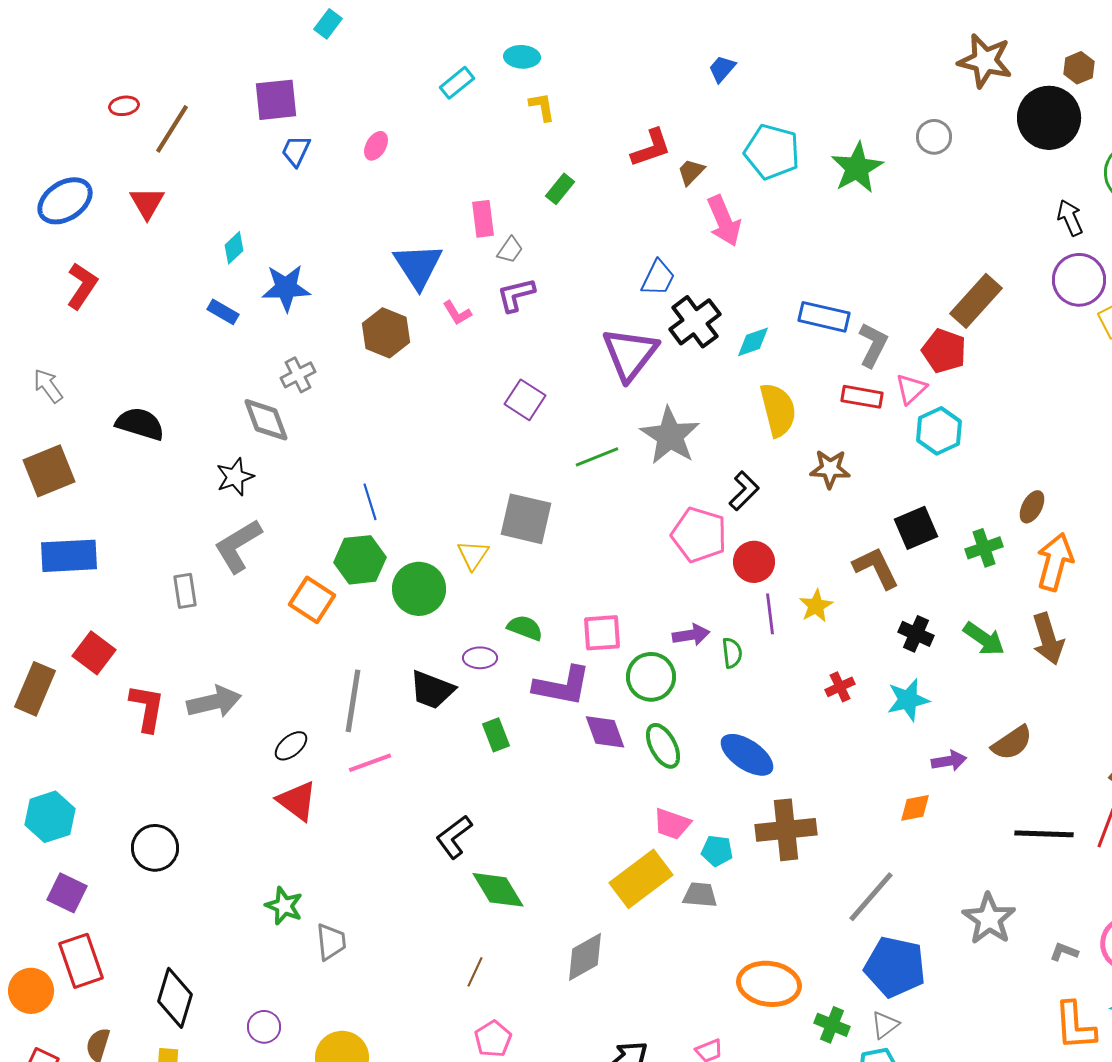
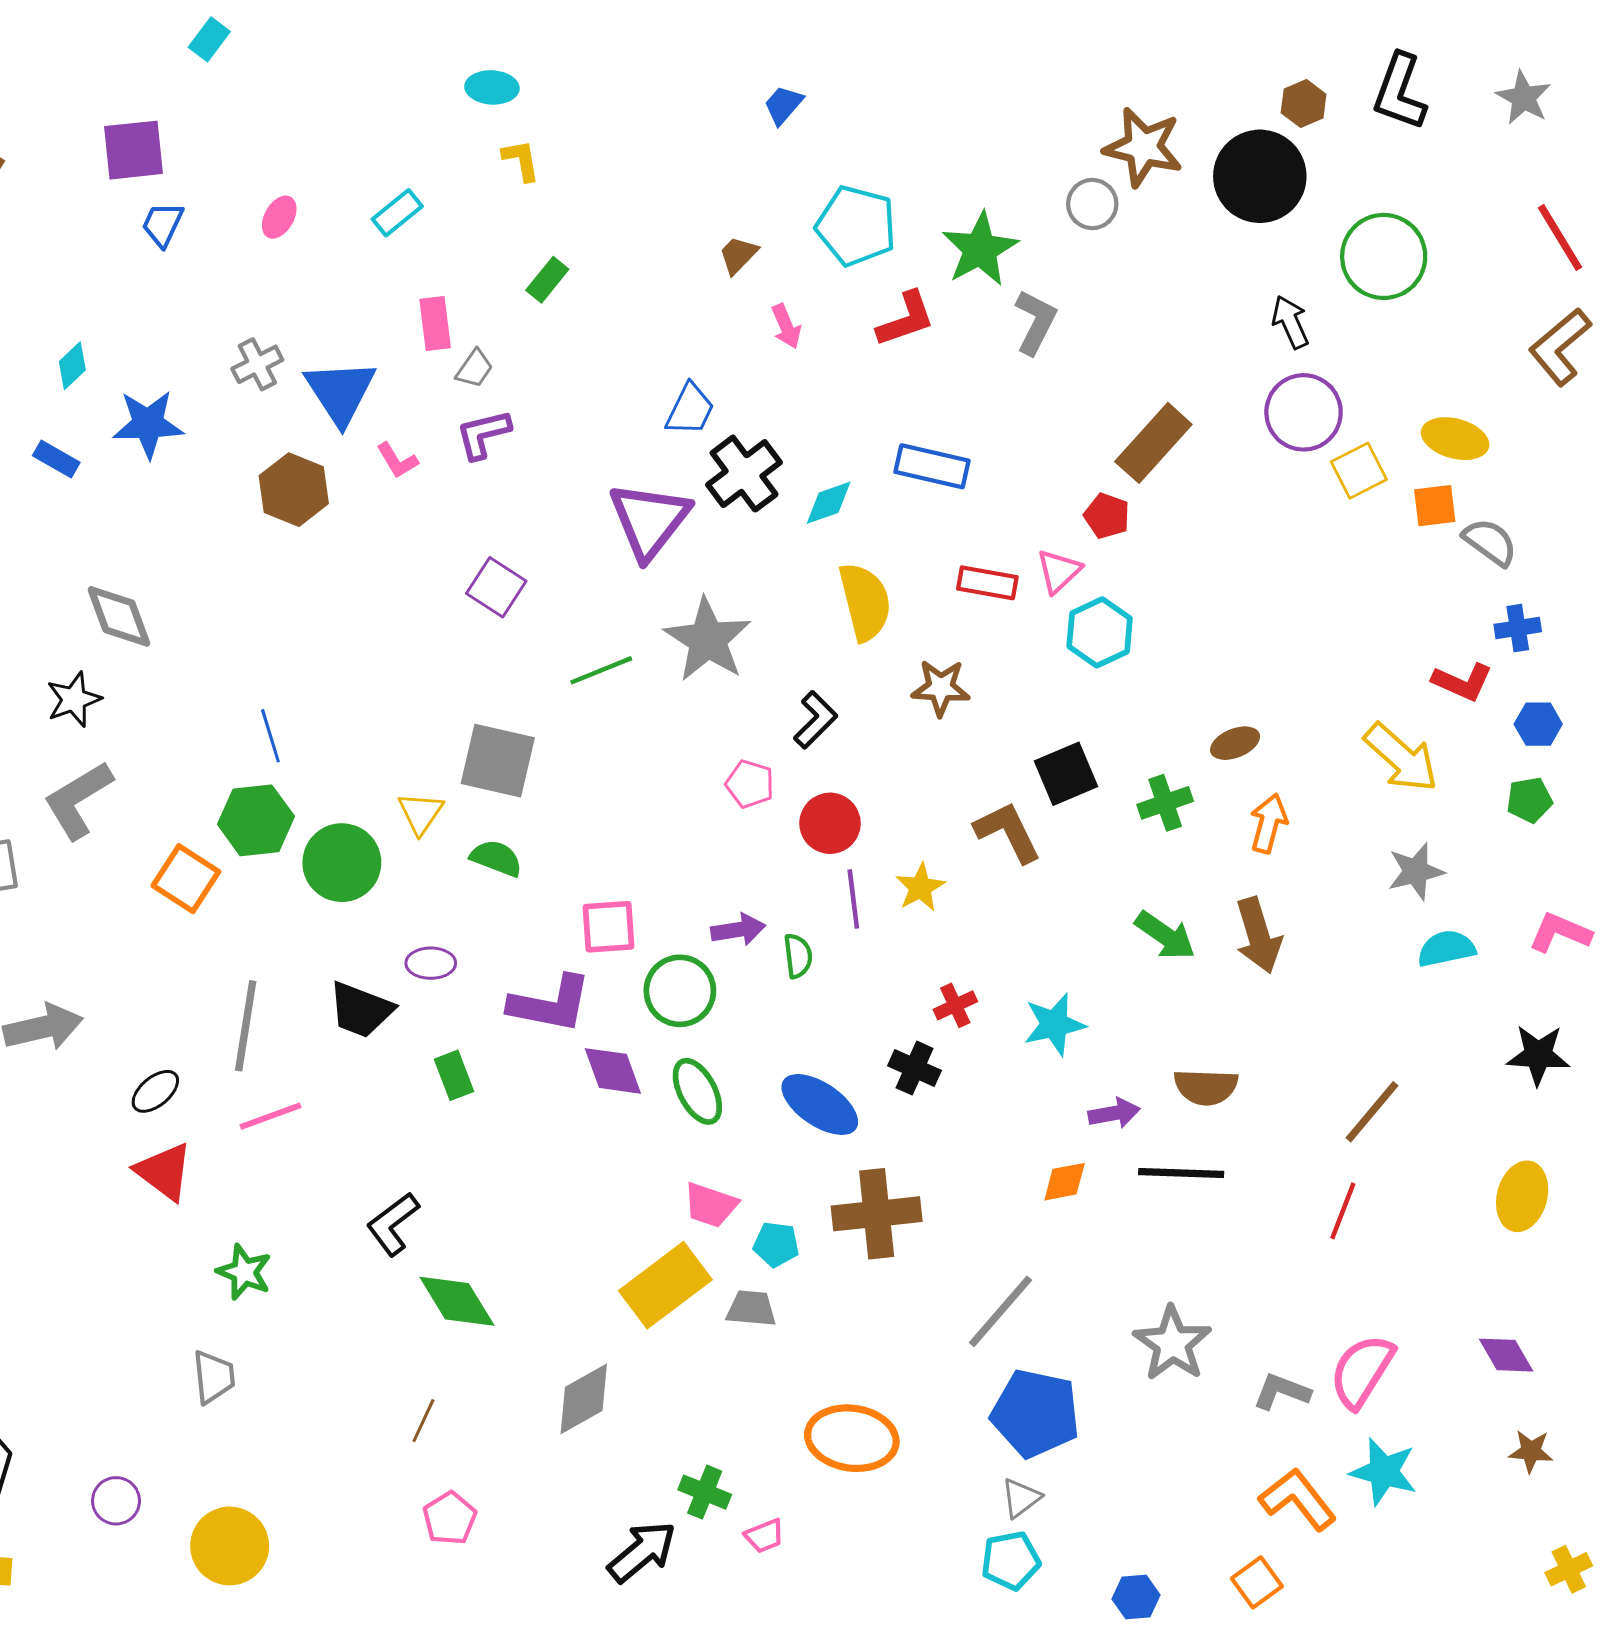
brown star: (985, 61) -> (1143, 147), moved
cyan rectangle: (457, 83) -> (397, 213), moved
red L-shape: (651, 148) -> (906, 319), moved
pink arrow: (724, 221) -> (786, 326), size x0.6
gray L-shape: (873, 345) -> (1035, 322), moved
red pentagon: (944, 351) -> (1107, 516), size x0.7
gray cross: (298, 375) -> (257, 364), moved
brown ellipse: (1032, 507) -> (1235, 743), turned 40
pink pentagon: (699, 535) -> (750, 784), size x0.6
orange arrow: (1055, 562) -> (1269, 823), size x0.7
green semicircle: (525, 628) -> (496, 858), moved
black cross: (916, 634) -> (914, 1068), moved
brown semicircle: (1012, 743) -> (1206, 1087), turned 36
black line: (1044, 834) -> (1181, 1173), moved
green star: (284, 906) -> (244, 1272), moved
gray L-shape: (1064, 952) -> (1282, 1392), size x1.4
green cross: (832, 1025) -> (705, 1492), moved
orange L-shape: (1075, 1026) -> (1298, 1499), turned 146

